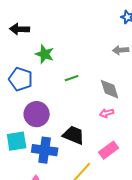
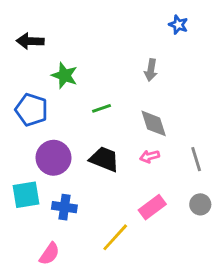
gray arrow: (121, 50) -> (151, 70), moved, turned -77
black trapezoid: (74, 135) -> (104, 159), moved
blue cross: (45, 150) -> (64, 207), size x0.7

